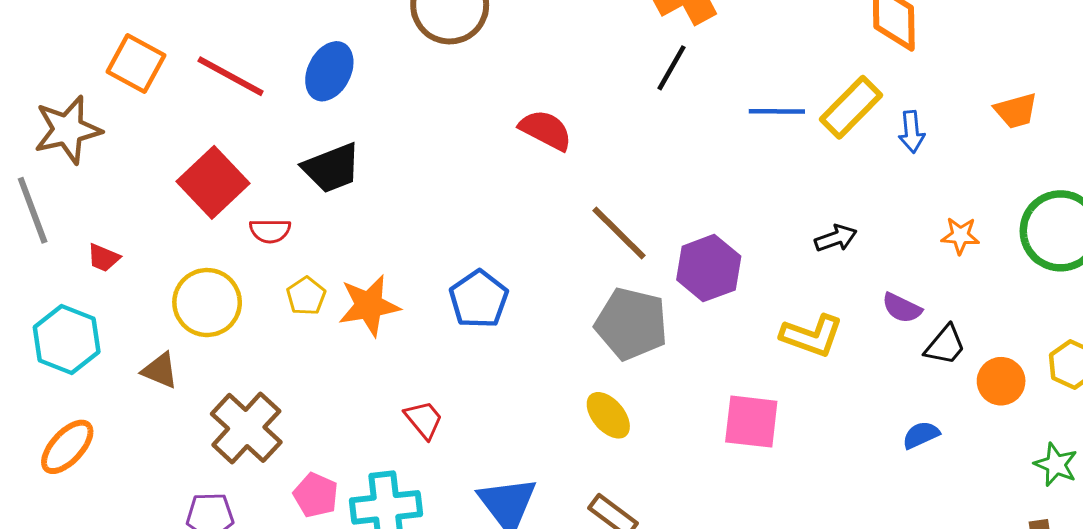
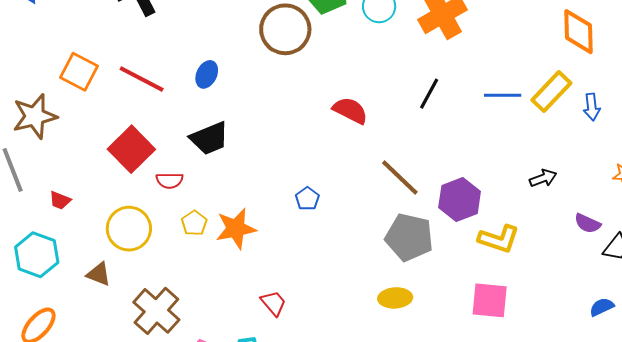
black line: (672, 68) -> (429, 94), moved
blue ellipse: (329, 71) -> (207, 74), size x0.7
blue pentagon: (479, 299) -> (307, 199), moved, size x0.6
yellow L-shape: (812, 336) -> (499, 239), moved
yellow ellipse: (608, 415) -> (395, 298), turned -52

